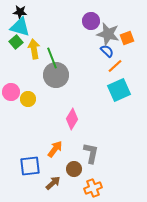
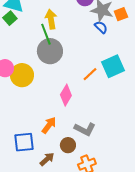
yellow arrow: (34, 49) -> (51, 19), moved
orange line: (115, 66) -> (90, 74), moved
yellow circle: (28, 99) -> (22, 75), size x1.5
gray L-shape: (91, 153) -> (85, 129), turned 105

